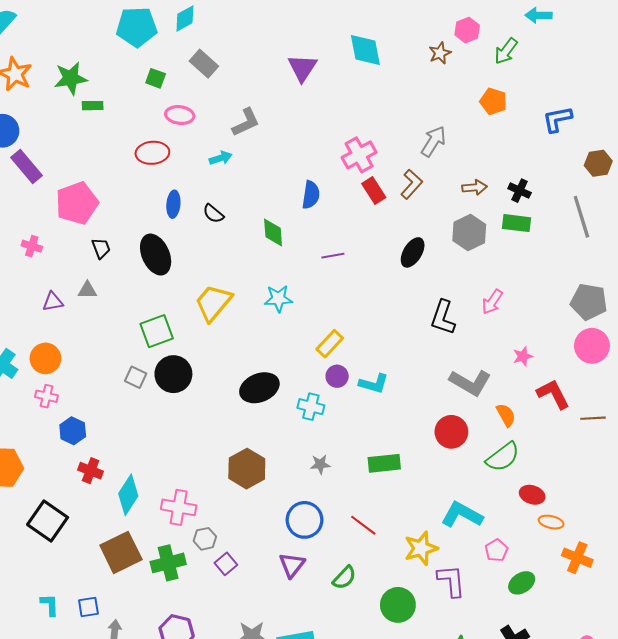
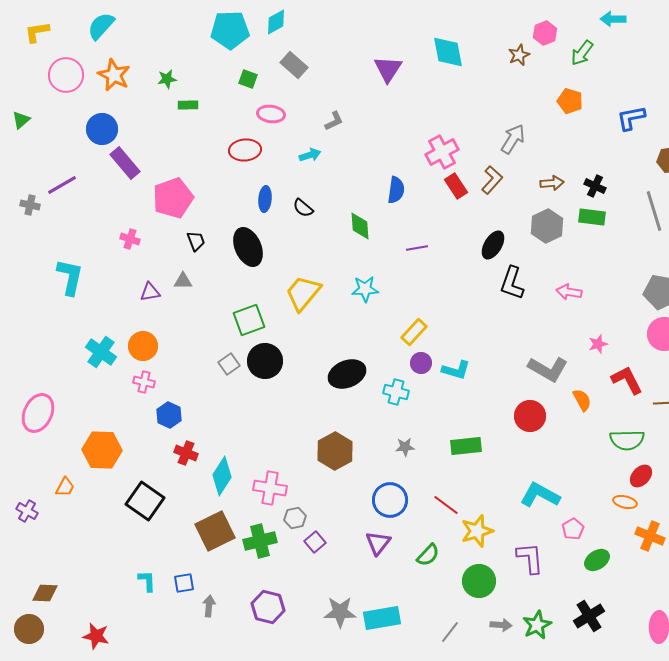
green star: (71, 78) -> (167, 79), size x0.6
gray L-shape: (246, 122) -> (334, 121), size x0.7
pink arrow: (492, 302) -> (569, 292), turned 65
black L-shape: (443, 317) -> (512, 283), moved
gray square: (136, 377) -> (229, 364), turned 30
green semicircle: (503, 457) -> (627, 440), moved, turned 36
red ellipse: (532, 495) -> (641, 476), moved, turned -65
yellow star: (421, 548) -> (477, 531), moved

